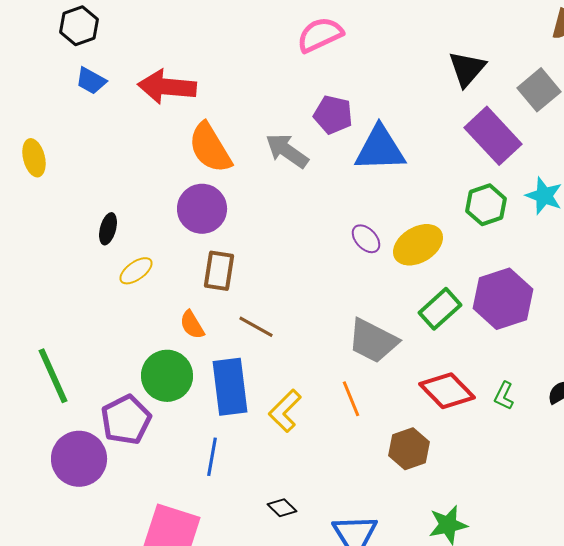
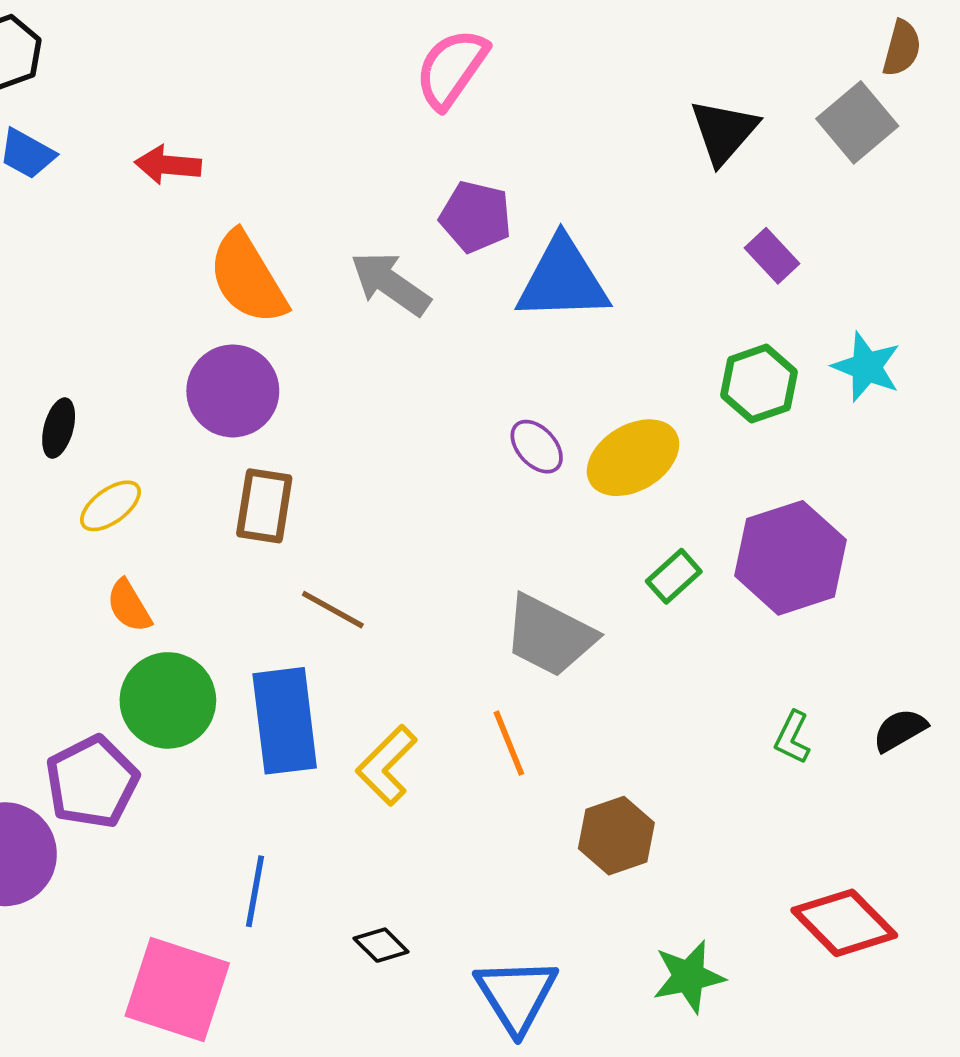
pink semicircle: (320, 35) -> (451, 69), turned -30
red arrow: (167, 87) -> (168, 165), size x0.6
gray square: (539, 90) -> (857, 122), moved
purple rectangle: (493, 136) -> (772, 256), size x0.5
green rectangle: (440, 309) -> (674, 576), size x0.7
orange semicircle: (192, 325) -> (129, 606), moved
red diamond: (447, 391) -> (844, 923), moved
blue line: (212, 457) -> (255, 891), moved

